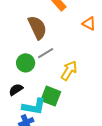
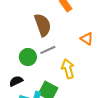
orange triangle: (89, 24) -> (87, 39), moved
yellow arrow: (69, 71) -> (68, 69), turned -54

